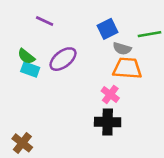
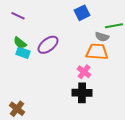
purple line: (45, 21) -> (18, 16), moved
blue square: (108, 29) -> (82, 13), moved
gray semicircle: (122, 49) -> (102, 37), moved

